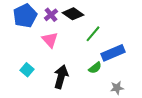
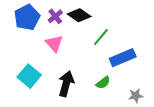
green semicircle: (95, 68) -> (103, 83), moved
cyan square: (27, 70) -> (29, 76), size x1.5
gray star: (117, 88) -> (136, 96), moved

